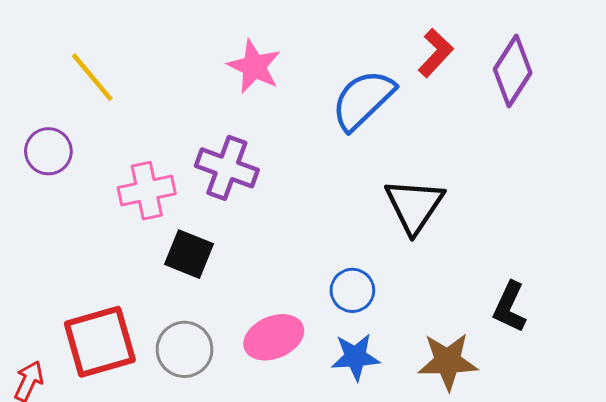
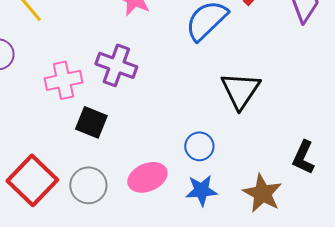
red square: (100, 342) -> (32, 180), turned -30
brown star: (448, 361) -> (262, 193), turned 30

